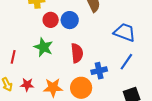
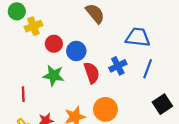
blue circle: (70, 20) -> (76, 51), moved
blue cross: (99, 71) -> (118, 66), moved

